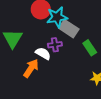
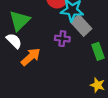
white semicircle: (43, 53) -> (14, 41), moved

